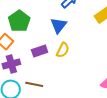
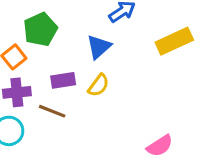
brown line: (34, 84) -> (52, 111), moved

